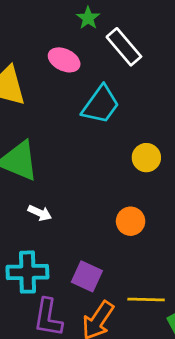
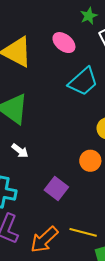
orange circle: (131, 221) -> (90, 161), moved
purple square: (87, 276) -> (56, 189), moved

